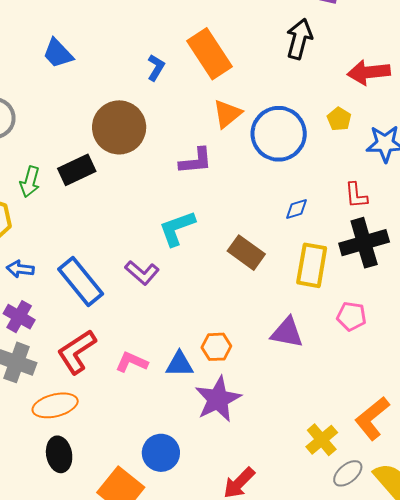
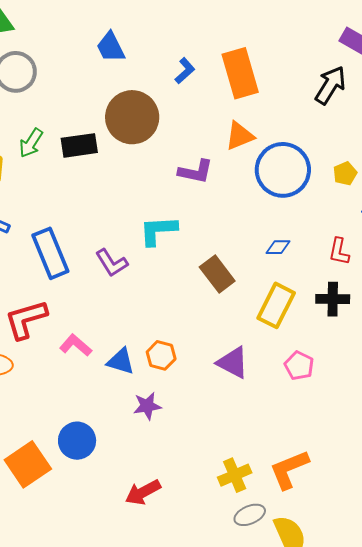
blue trapezoid: (58, 53) -> (111, 47), moved
black cross: (364, 243) -> (333, 299), size x0.7
purple star: (218, 399) -> (147, 406), size x0.6

